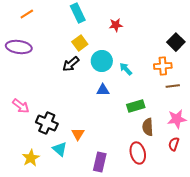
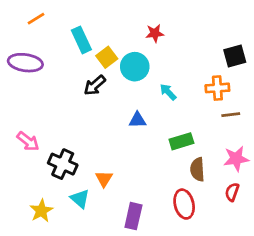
cyan rectangle: (78, 13) -> (81, 40), moved
black square: (176, 42) -> (235, 56), turned 30
cyan circle: (102, 61) -> (135, 67), moved

